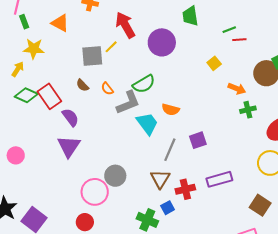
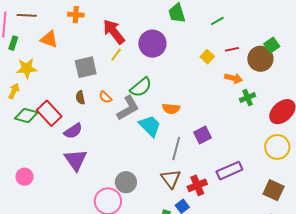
green rectangle: (24, 22) -> (13, 43), turned 48
red line: (239, 40) -> (232, 49), moved
yellow line: (111, 47) -> (116, 55), moved
brown semicircle: (82, 85) -> (80, 98), turned 40
purple semicircle: (70, 117) -> (73, 131), turned 102

